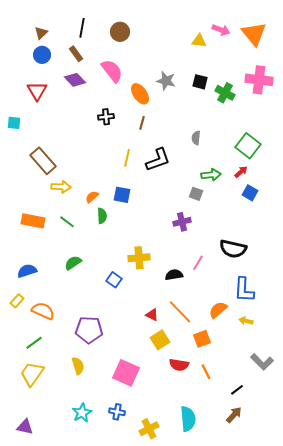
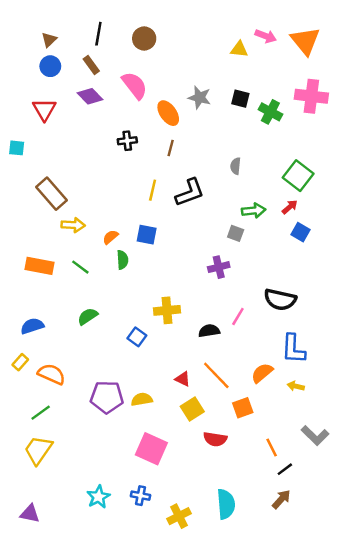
yellow semicircle: (78, 366) -> (142, 399), moved, turned -84
orange line: (206, 372) -> (272, 448), moved

